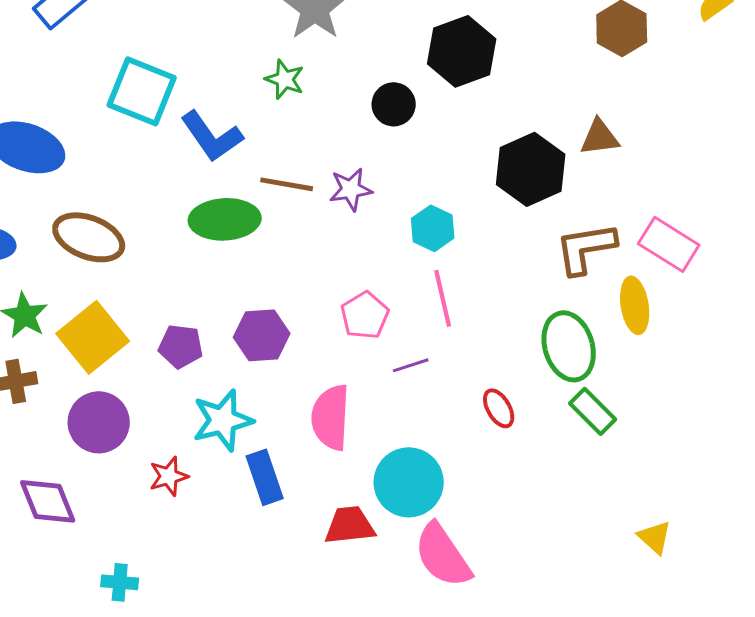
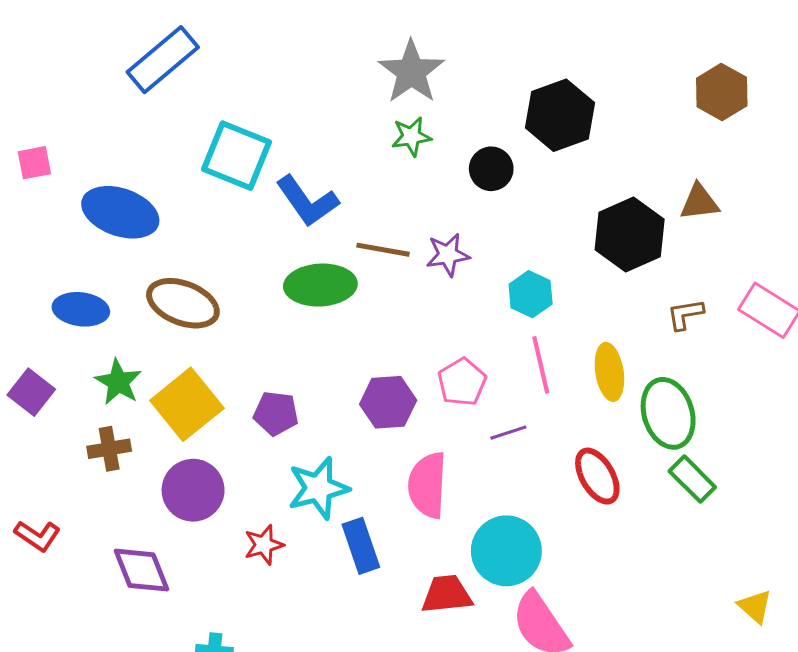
green star: (285, 79) -> (411, 136), moved, turned -30
brown L-shape: (586, 248) -> (685, 314), size x0.6
yellow ellipse: (635, 305) -> (609, 372), moved
purple hexagon: (262, 335) -> (388, 402), moved
red ellipse: (499, 408) -> (597, 476), size x1.4

